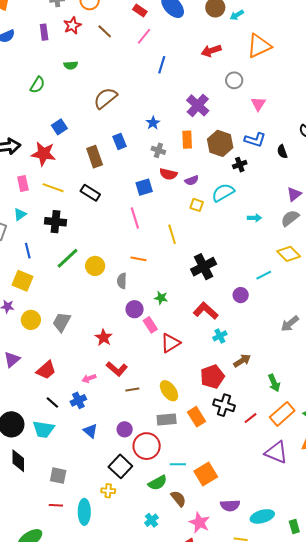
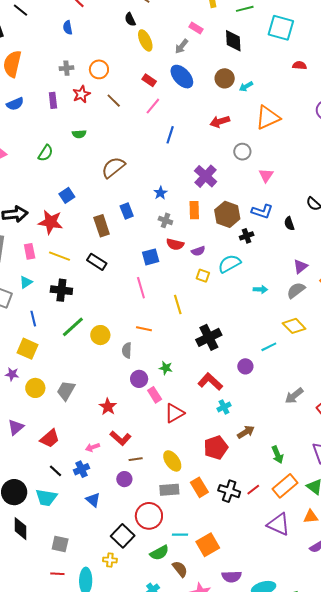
black cross: (224, 405) -> (229, 491), moved
purple circle: (125, 429) -> (124, 479), moved

